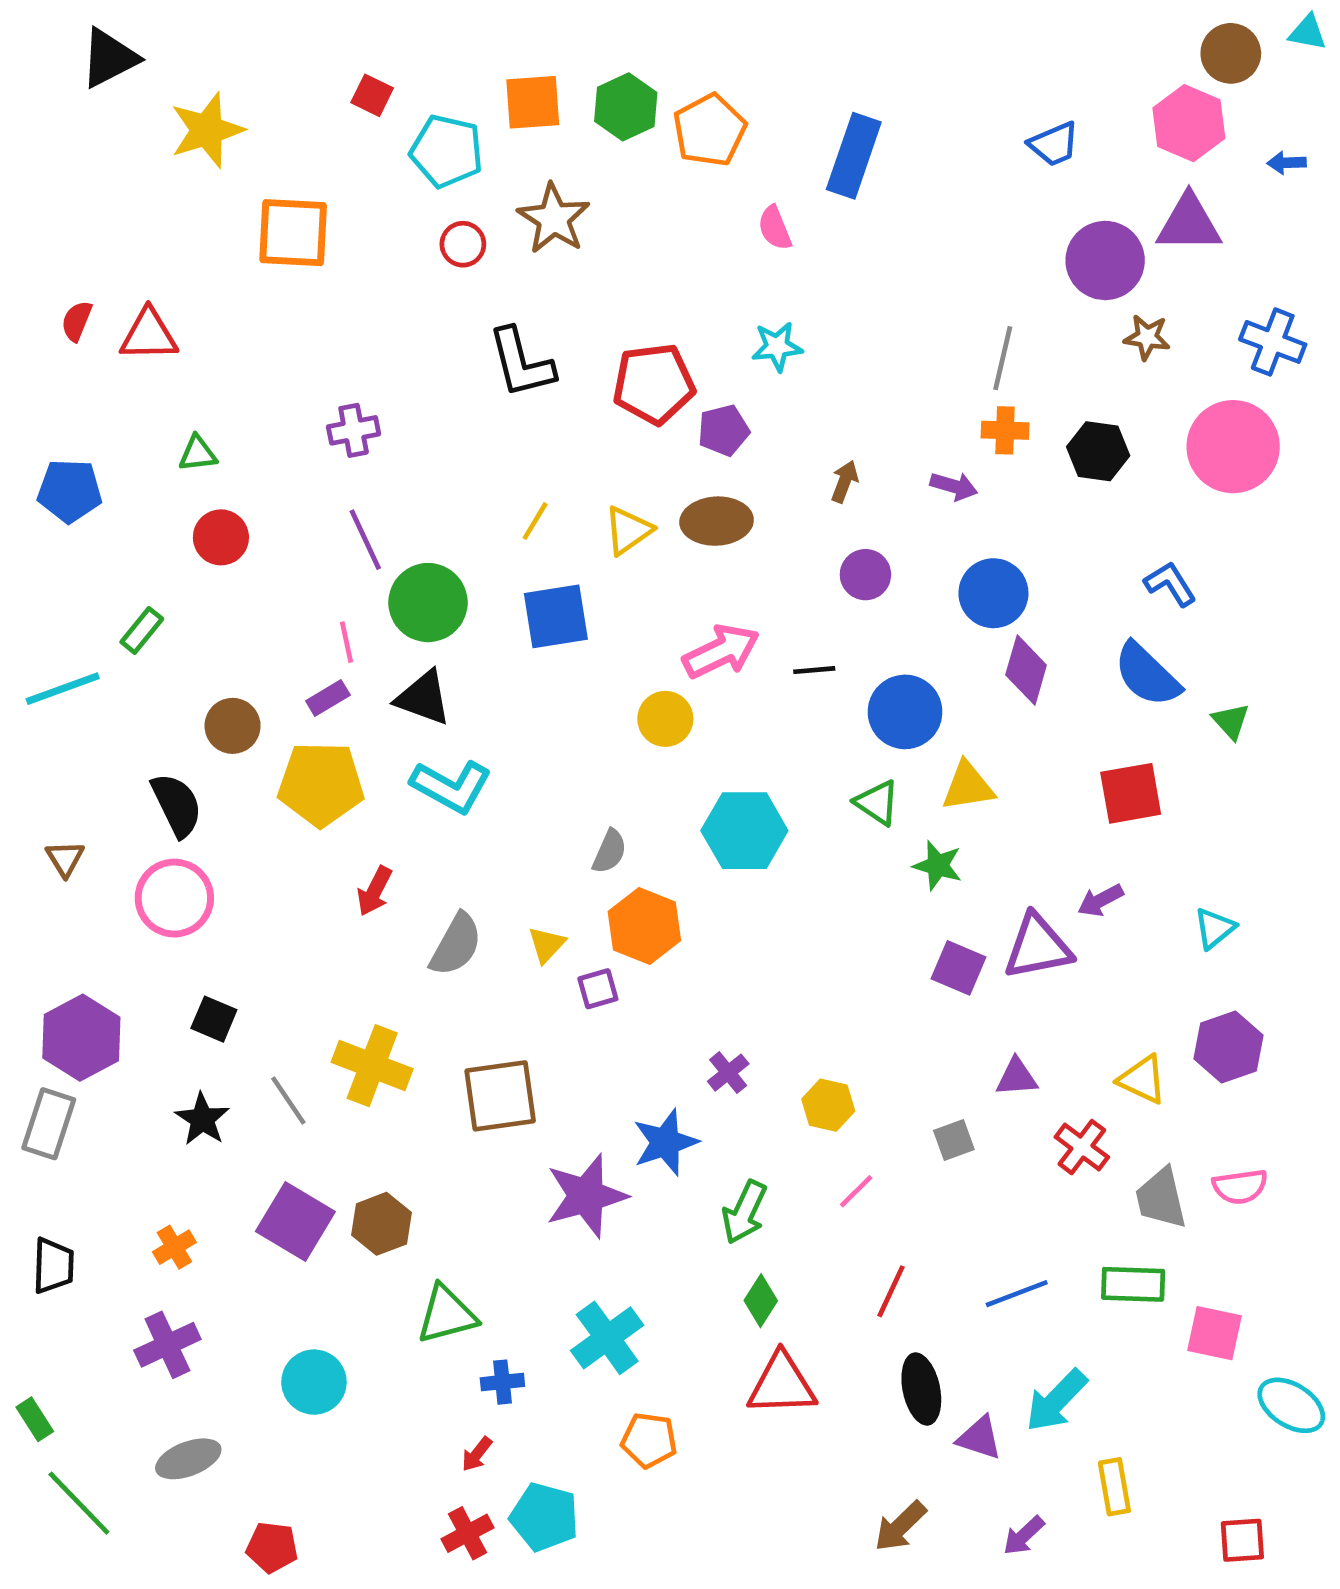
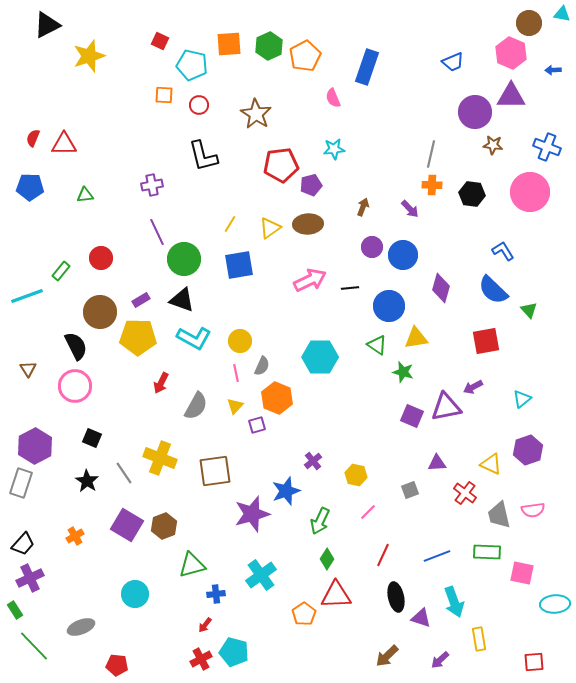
brown star: (554, 219) -> (256, 114), moved
orange square: (293, 233) -> (164, 95), moved, size x0.6
black L-shape: (521, 363) -> (203, 156), moved
purple arrow: (954, 486) -> (410, 209), turned 30
blue pentagon: (70, 491) -> (30, 187), moved
red circle: (221, 537) -> (101, 258), moved
blue circle: (993, 593) -> (403, 255), moved
pink line: (347, 642) -> (236, 373), moved
yellow circle: (665, 719) -> (240, 341), moved
brown circle: (233, 726) -> (100, 312), size x1.4
black trapezoid: (53, 1266) -> (23, 544), turned 40
purple cross: (167, 1345) -> (30, 578), moved
cyan arrow: (1056, 1401) -> (454, 602), turned -64
cyan ellipse: (1291, 1405) -> (555, 604), turned -36
orange pentagon: (649, 1440) -> (304, 614), moved, turned 30

